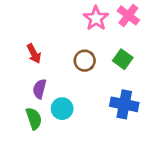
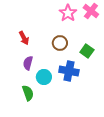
green square: (123, 59) -> (87, 51), moved
blue cross: (124, 104) -> (69, 71), moved
green semicircle: (34, 118) -> (28, 93), moved

